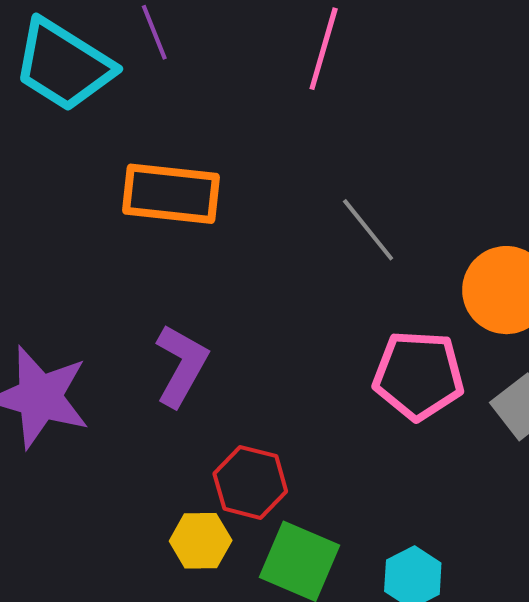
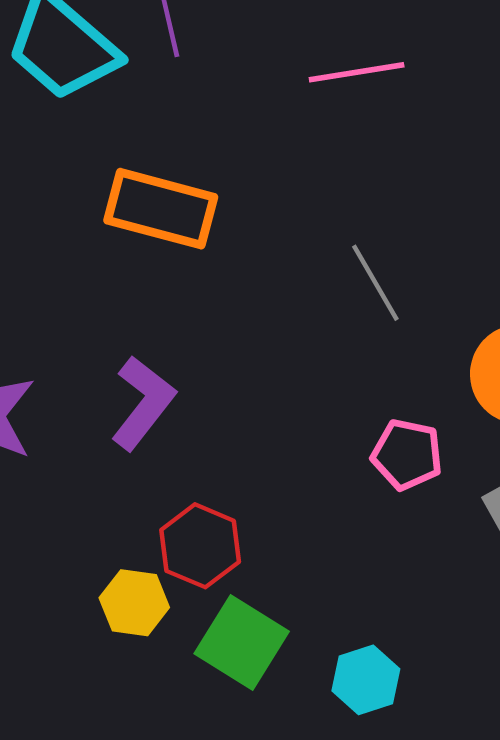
pink line: (324, 49) -> (357, 72), turned 56
pink pentagon: (419, 375) -> (407, 455), size x0.7

